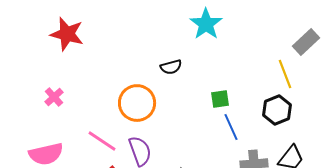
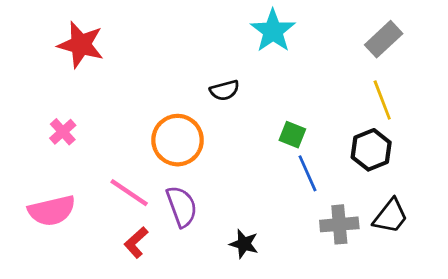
gray rectangle: (306, 42) -> (384, 39), moved
green square: (220, 99) -> (292, 135), turned 30

